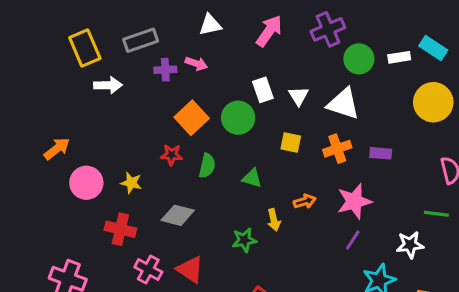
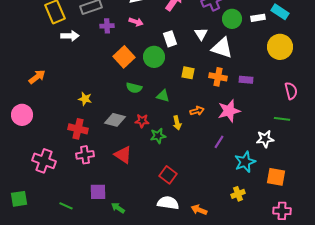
pink arrow: (196, 63) -> (136, 22), moved
white triangle: (299, 96) -> (201, 34), moved
orange cross: (337, 149) -> (218, 77), turned 30
red star: (172, 155) -> (142, 121), moved
green semicircle: (207, 166) -> (134, 88), turned 91
pink circle: (86, 183) -> (22, 115), moved
purple line: (353, 240) -> (219, 142), moved
pink cross: (148, 269) -> (85, 155), moved, turned -36

